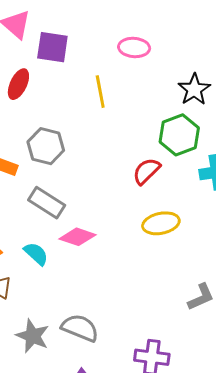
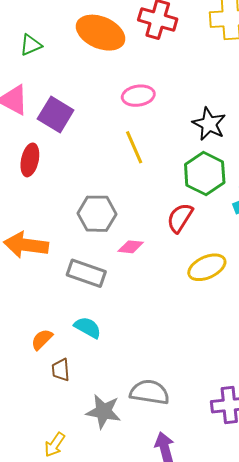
purple square: (52, 47) -> (56, 114), turned 36
yellow line: (100, 92) -> (134, 147), moved
gray hexagon: (46, 146) -> (97, 214), moved
pink diamond: (78, 237) -> (131, 247), moved, size x0.7

